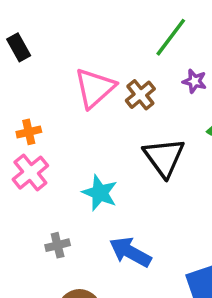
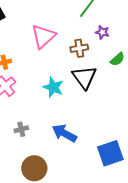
brown cross: (140, 95) -> (79, 48), moved, turned 30
cyan star: (100, 193) -> (53, 87), moved

